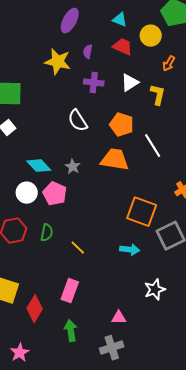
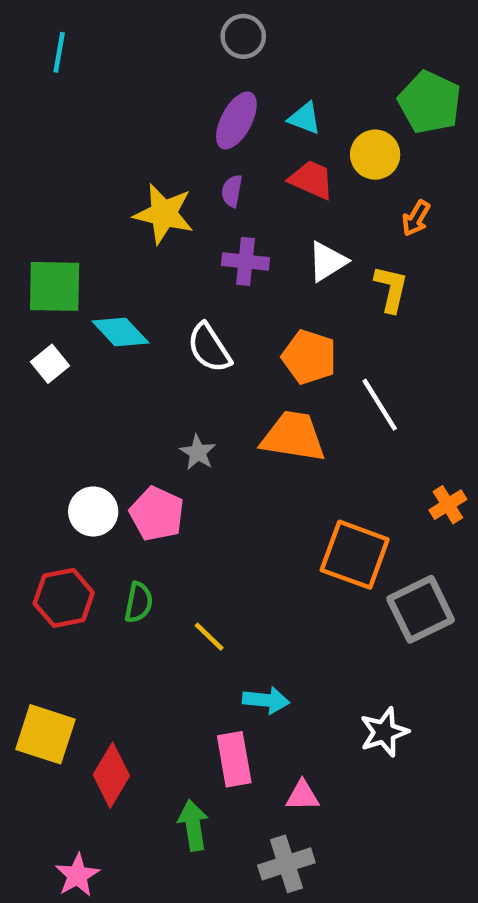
purple ellipse: (70, 21) -> (236, 120), moved
cyan diamond: (39, 166) -> (120, 332), moved
cyan arrow: (130, 250) -> (266, 700), moved
pink rectangle: (70, 291) -> (234, 759), moved, turned -30

